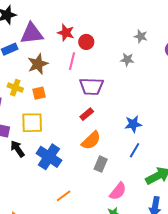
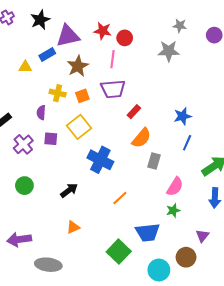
gray star: (127, 60) -> (169, 51), size x1.5
purple trapezoid: (91, 86) -> (113, 89), moved
yellow square: (32, 123) -> (79, 127), turned -30
black arrow: (17, 149) -> (69, 190), moved, turned 96

